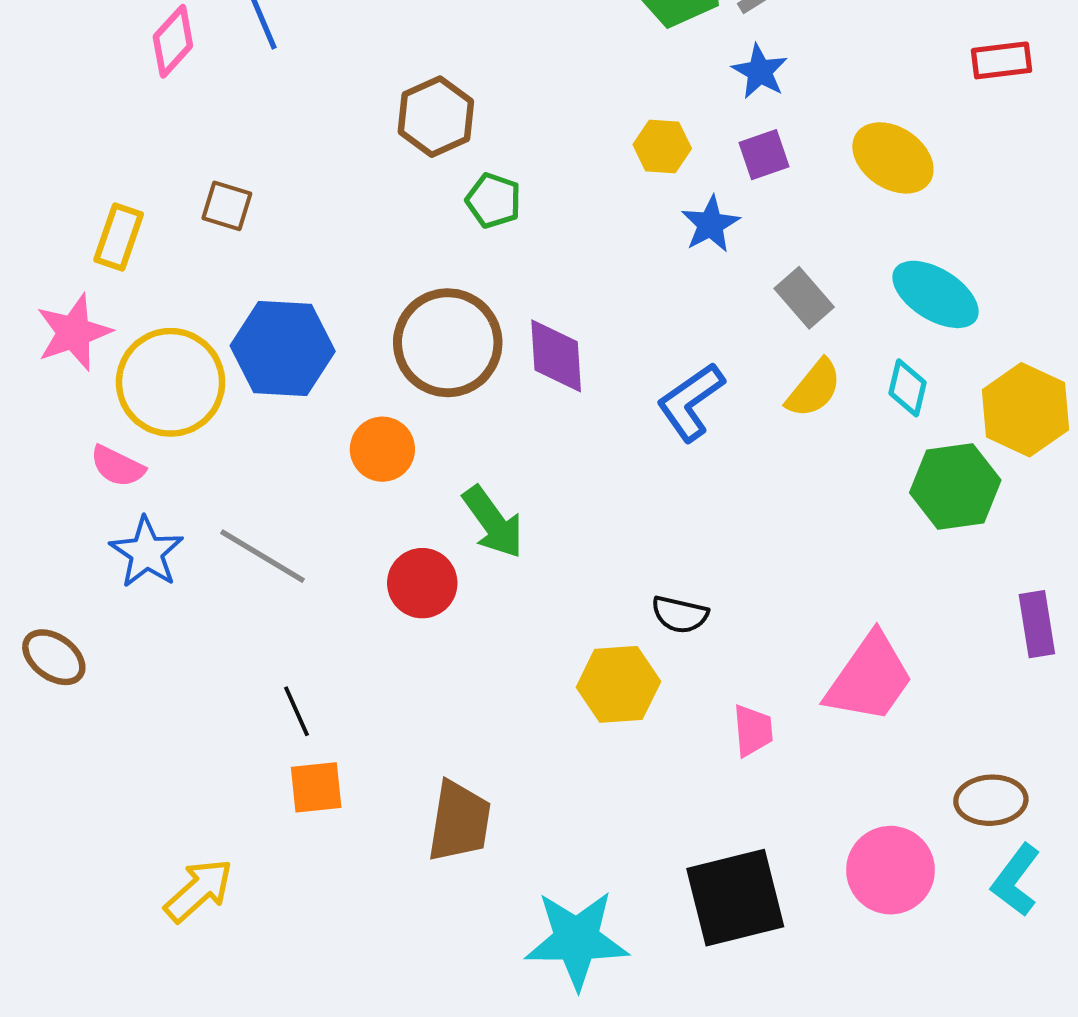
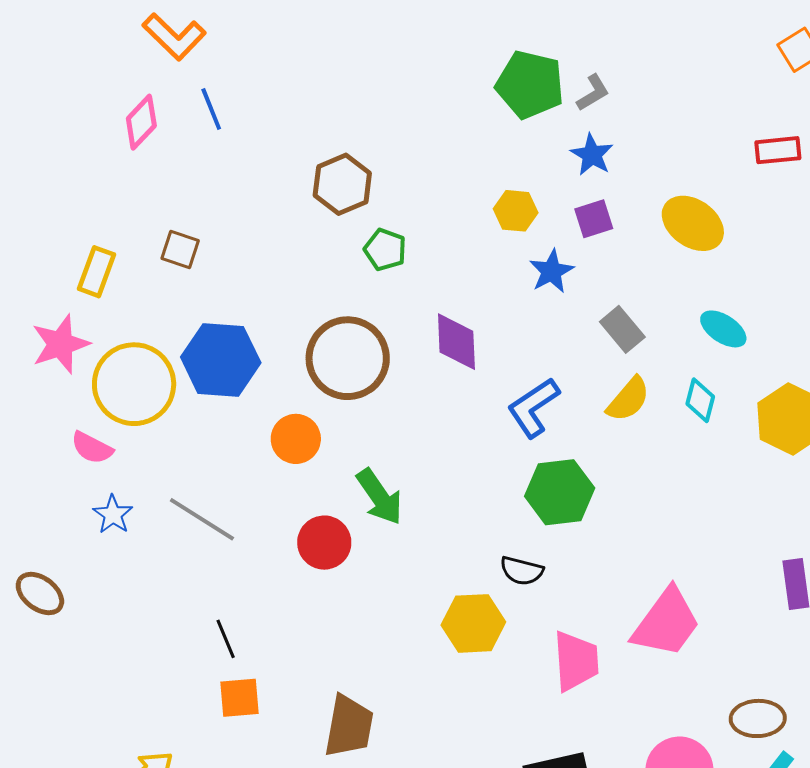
cyan ellipse: (935, 294) -> (723, 329), size x0.7
purple diamond: (556, 356) -> (456, 342), moved
green hexagon: (955, 486) -> (560, 492), moved
blue star: (147, 552) -> (113, 514), size x0.7
pink trapezoid: (753, 730) -> (576, 661), size x1.5

